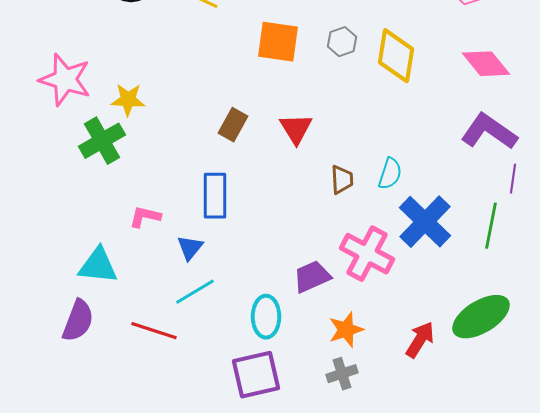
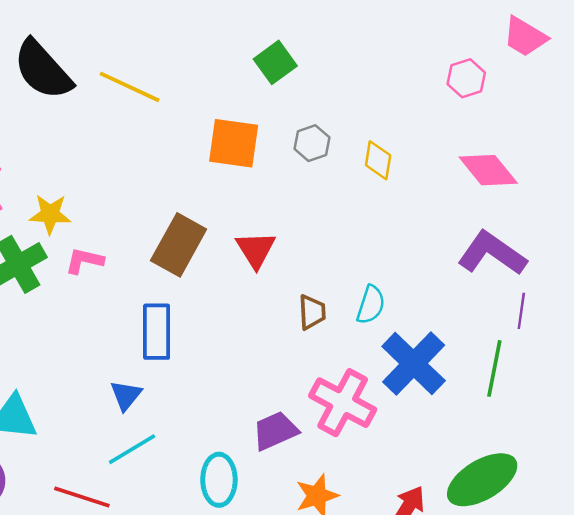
yellow diamond: (396, 56) -> (378, 160), size x0.6
brown rectangle: (233, 125) -> (179, 245), size x1.5
pink L-shape: (145, 217) -> (84, 261), moved

